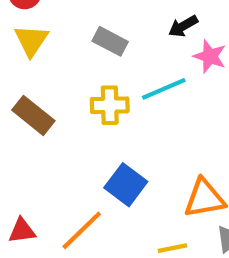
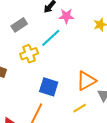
gray rectangle: (110, 41) -> (19, 25), turned -42

